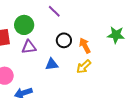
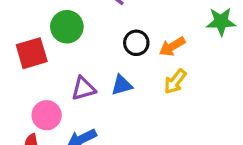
orange arrow: (85, 46) -> (172, 47), turned -84
purple triangle: (29, 47) -> (83, 88), moved

